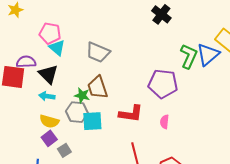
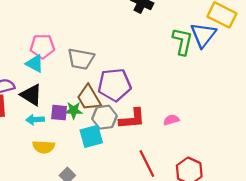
pink pentagon: (50, 33) -> (42, 46), moved
purple pentagon: (163, 84) -> (114, 85), moved
gray hexagon: (77, 112) -> (104, 117), moved
pink semicircle: (164, 122) -> (171, 120), turned 80
purple square: (49, 138) -> (59, 113), moved, turned -35

